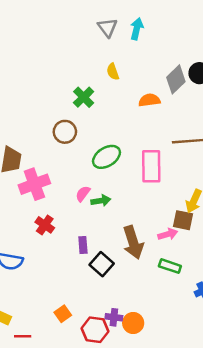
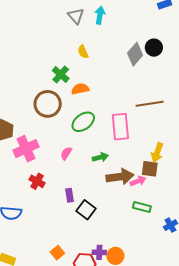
orange semicircle: (149, 100) -> (80, 89), moved
brown circle: (65, 132) -> (48, 104), size x1.4
green arrow: (101, 201) -> (100, 157), moved
brown arrow: (133, 242) -> (120, 177), moved, turned -76

